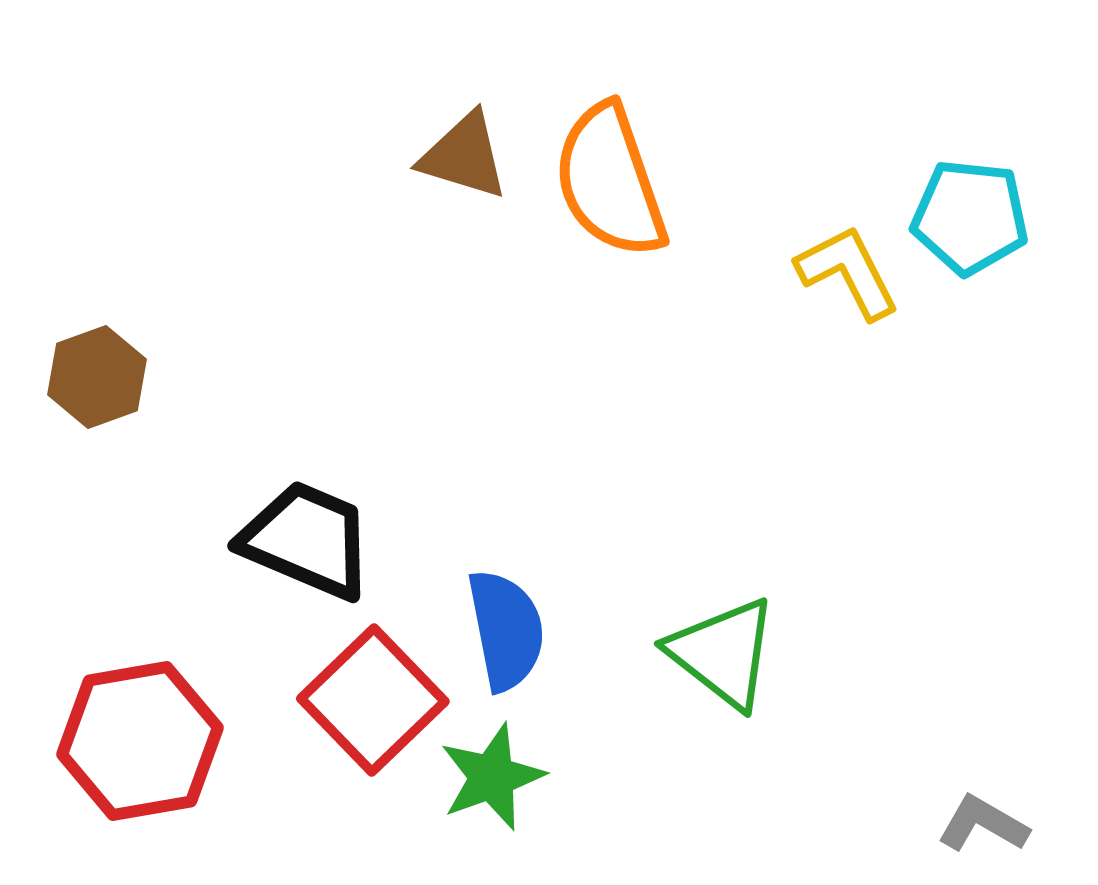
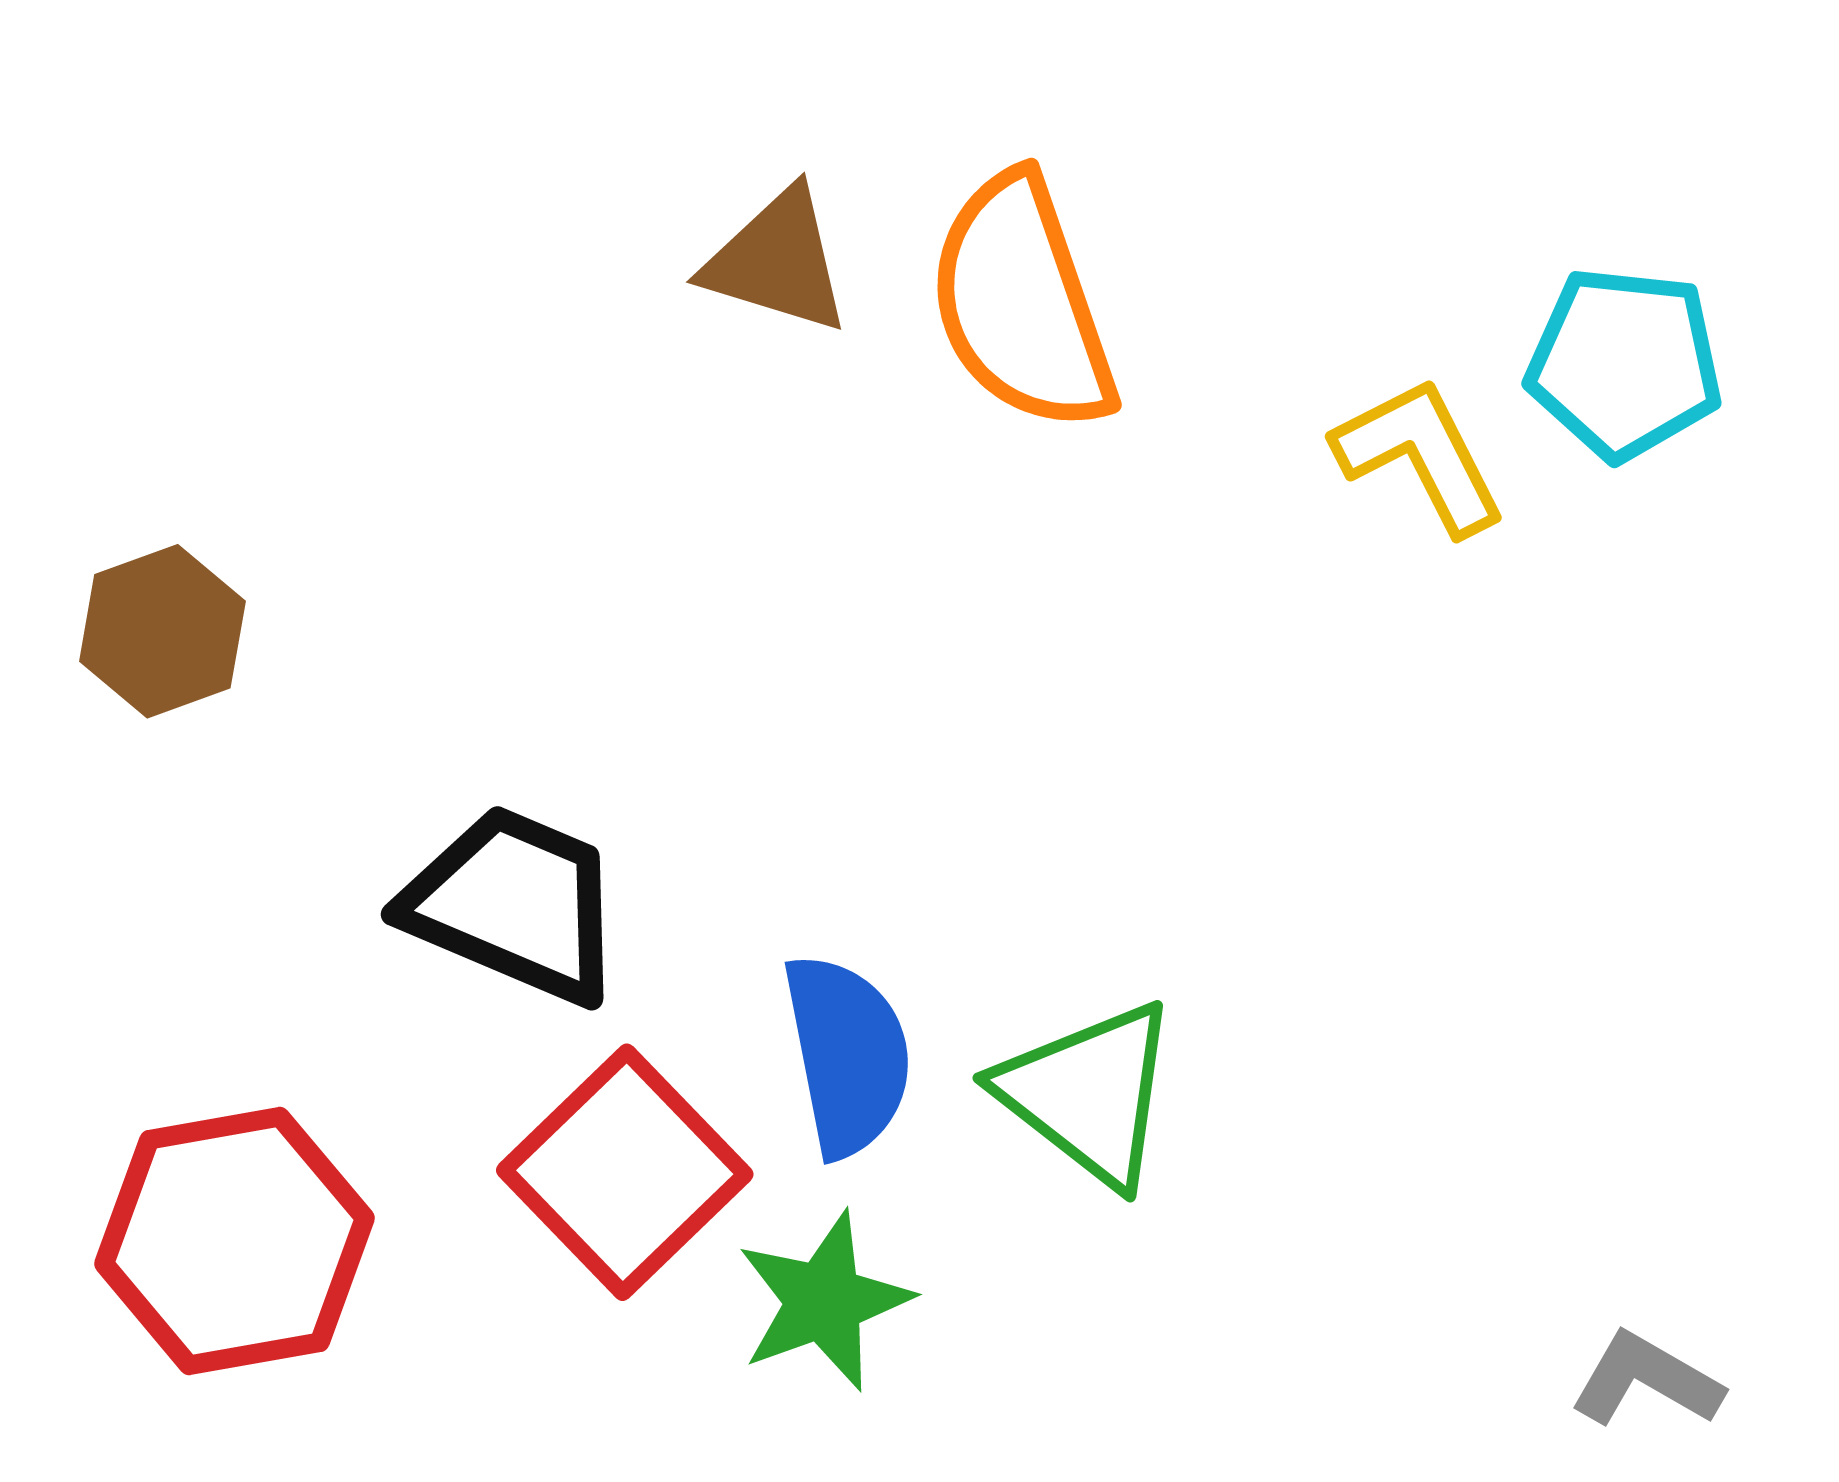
green triangle: (723, 653) -> (1089, 1094), moved

